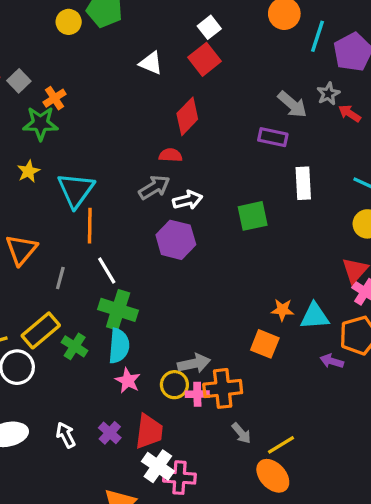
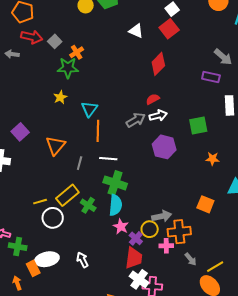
red semicircle: (171, 155) -> (153, 99), moved, turned -32
gray arrow: (154, 187) -> (136, 120), moved
cyan triangle: (76, 190) -> (89, 109), size x0.7
purple hexagon: (176, 240) -> (164, 147), moved
white line: (107, 271) -> (108, 159), turned -54
orange star: (282, 310) -> (212, 159), moved
pink cross: (197, 394) -> (166, 246), moved
purple cross: (110, 433) -> (136, 238), moved

